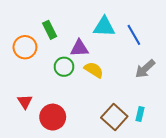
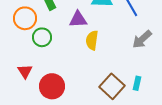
green circle: (64, 67) -> (42, 37), moved
yellow semicircle: (94, 70) -> (92, 40), turned -114

